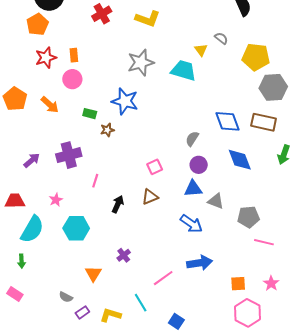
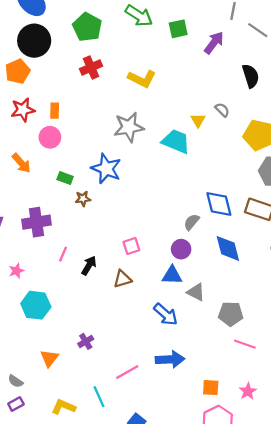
gray semicircle: (192, 139) -> (191, 222), moved
black arrow: (118, 204) -> (89, 265), moved
purple rectangle: (82, 312) -> (16, 404), moved

